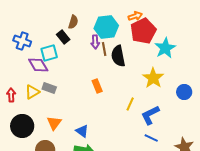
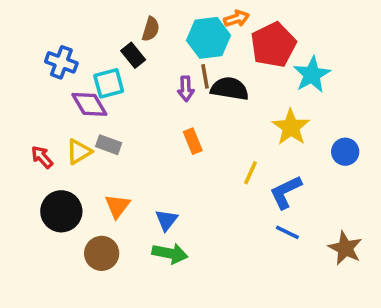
orange arrow: (135, 16) -> (237, 19), moved
purple arrow: (95, 42) -> (186, 89), moved
black semicircle: (118, 56) -> (230, 89), turned 110
red arrow: (11, 95) -> (42, 157), turned -40
blue triangle: (82, 131) -> (166, 220), turned 32

